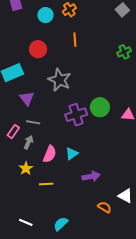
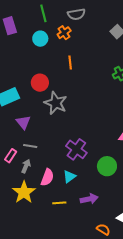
red circle: (38, 49) -> (40, 83), moved
green circle: (100, 107) -> (107, 166), moved
purple cross: (76, 115) -> (76, 149), moved, turned -35
yellow star: (26, 168) -> (24, 192), size x1.6
yellow line: (46, 184) -> (59, 203), moved

